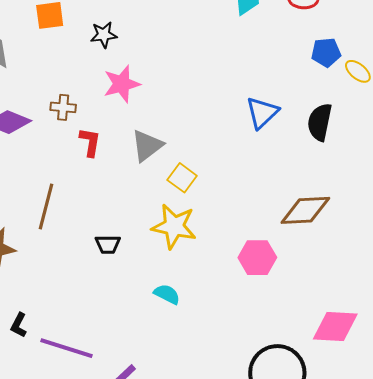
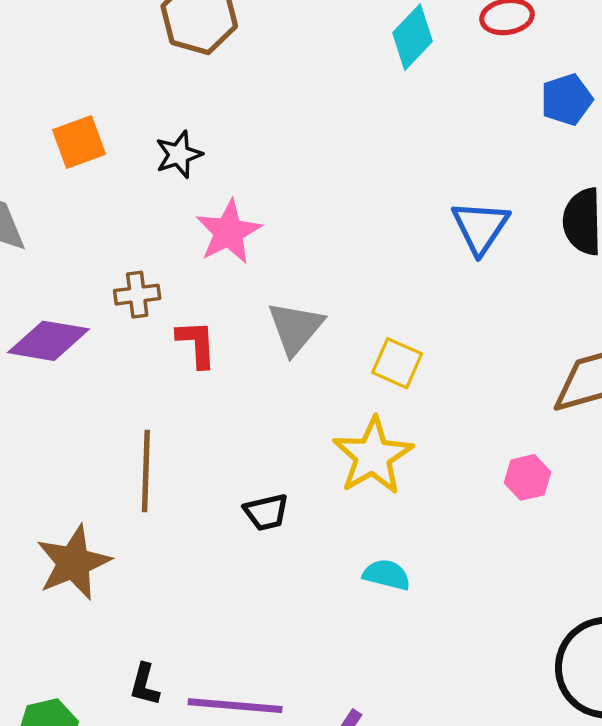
yellow square: (182, 178) -> (397, 363), moved
yellow star: (174, 226) -> (373, 456), turned -30
pink hexagon: (257, 258) -> (527, 477), size x0.7

